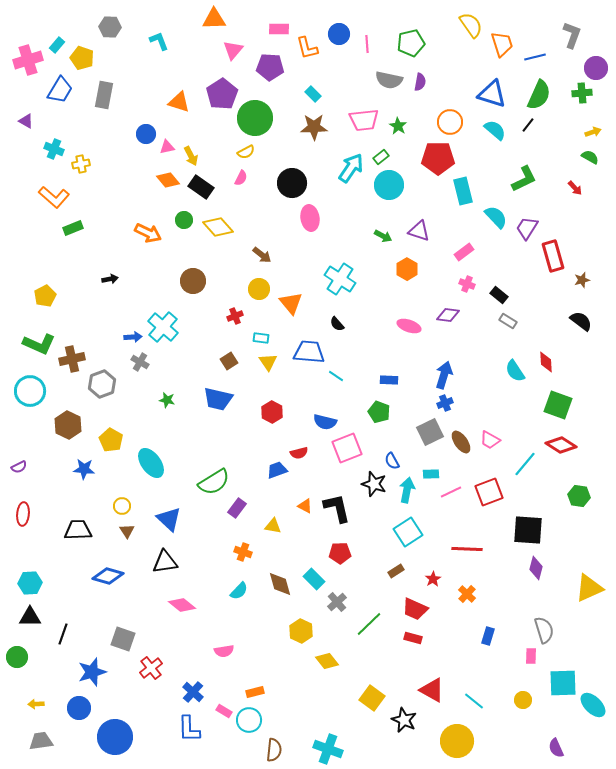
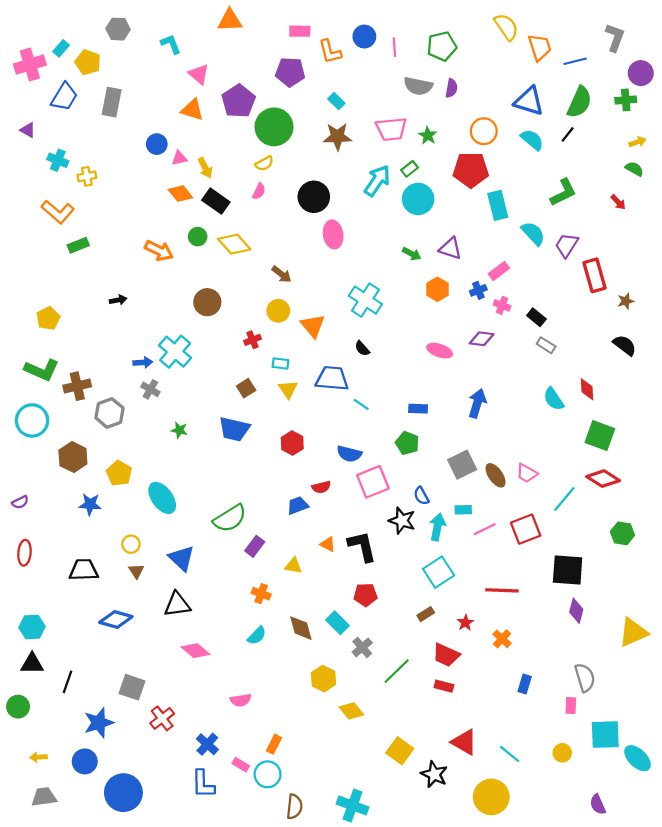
pink triangle: (233, 50) -> (199, 74), moved, turned -30
blue cross: (445, 403) -> (478, 290), moved
orange rectangle: (255, 692) -> (274, 744), turned -48

